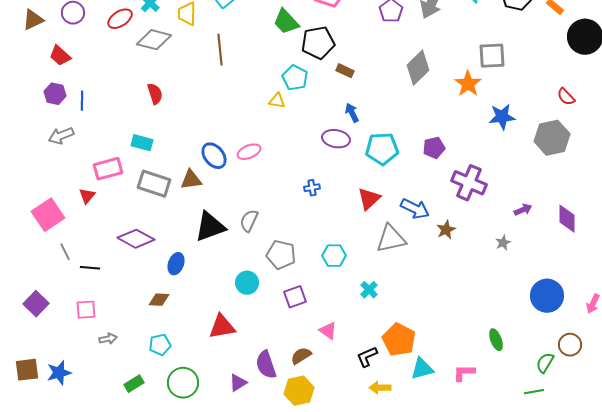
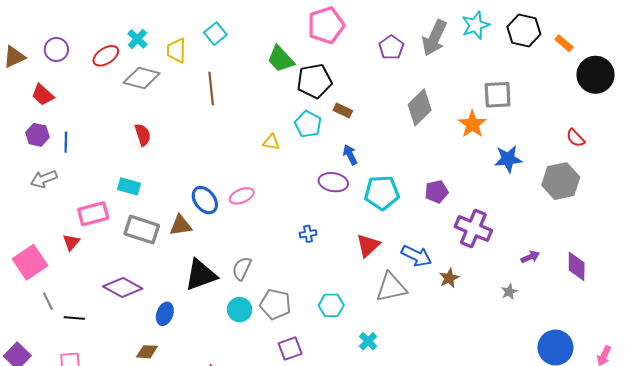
cyan pentagon: (295, 78) -> (308, 124), moved
cyan circle: (247, 283) -> (240, 310), moved

